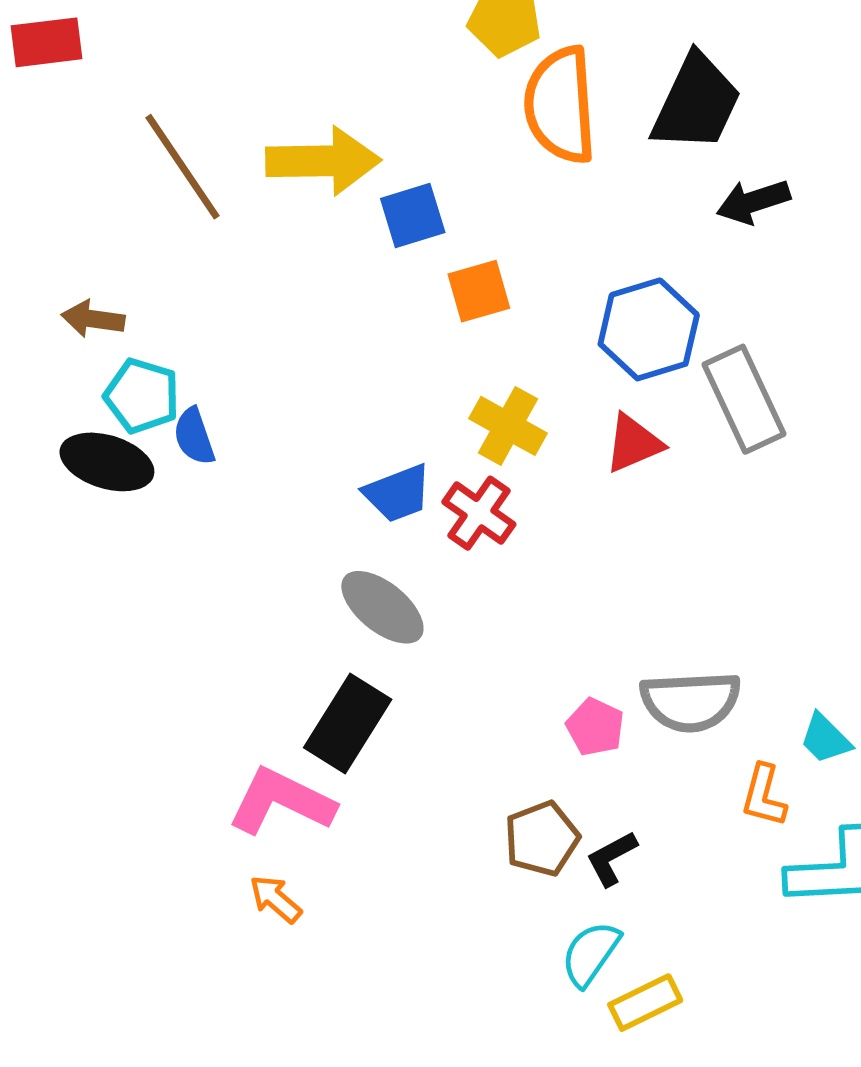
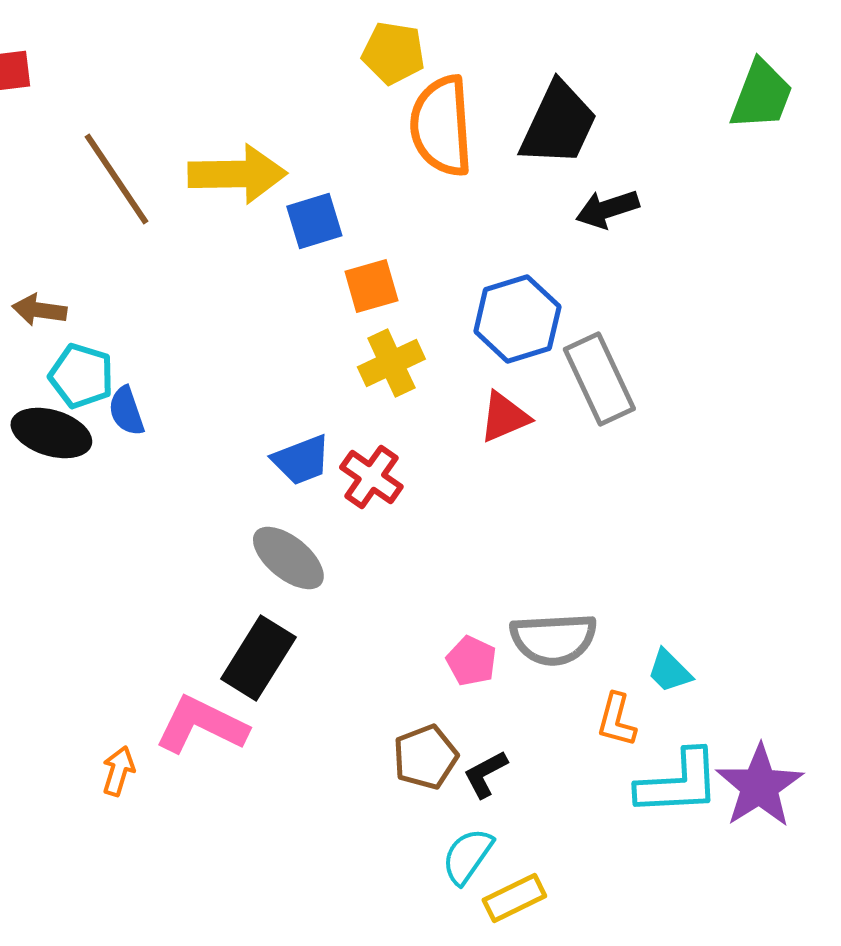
yellow cross: (508, 426) -> (391, 363), moved, turned 36
orange arrow: (276, 899) -> (118, 771), moved, turned 66

